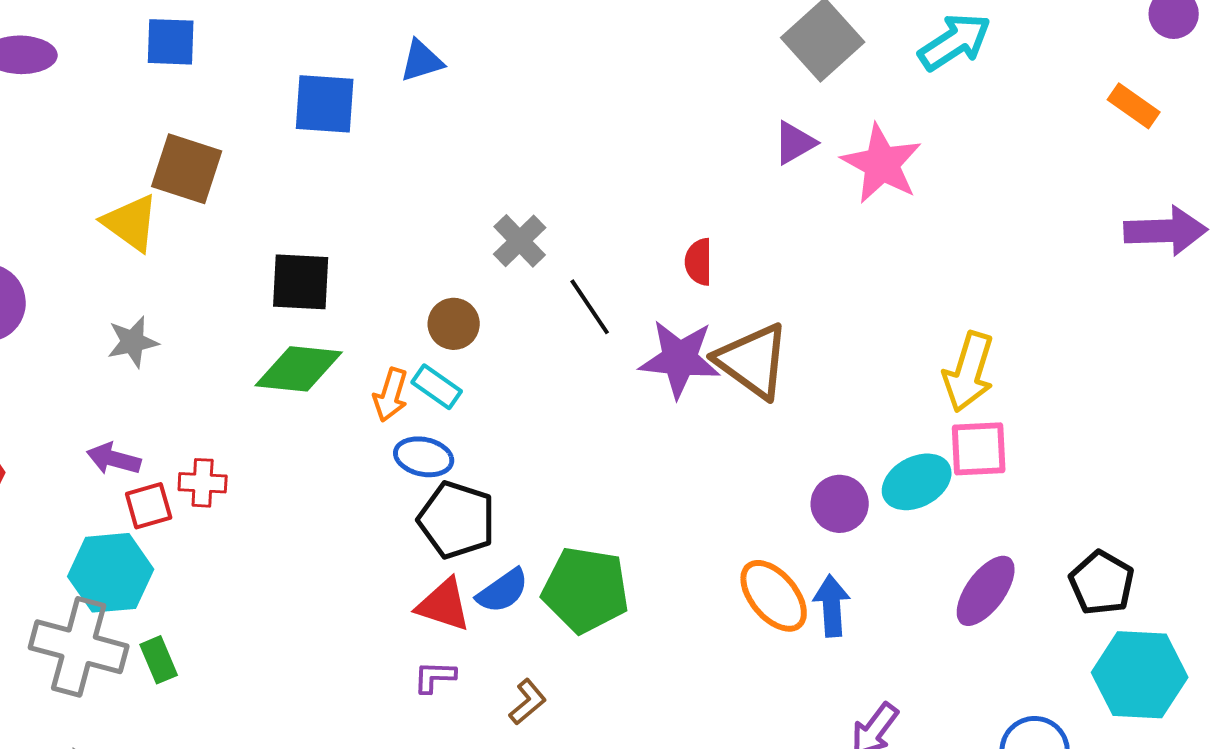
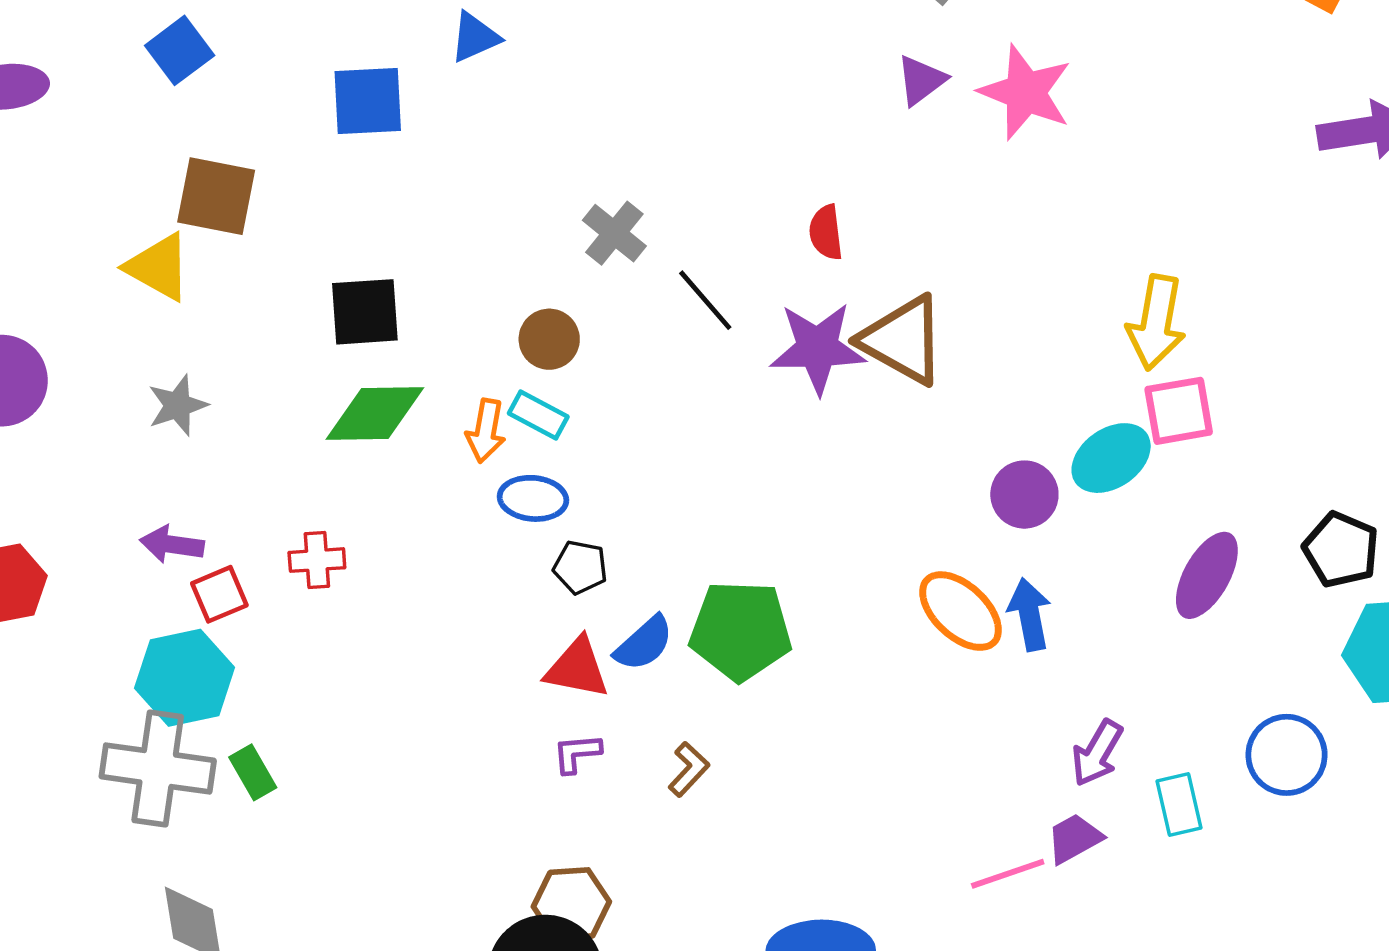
blue square: (171, 42) -> (180, 50), turned -32
red cross: (203, 483) -> (317, 560), moved
black pentagon: (457, 520) -> (580, 567), size x0.6

